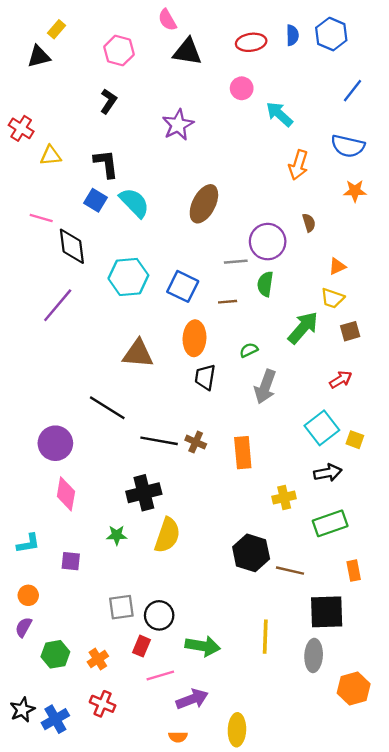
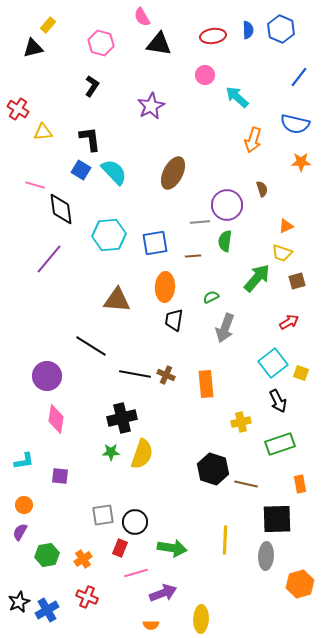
blue square: (183, 286) -> (155, 243), turned -36
black arrow: (328, 473) -> (278, 401), turned 75
green star: (117, 535) -> (111, 452), moved

